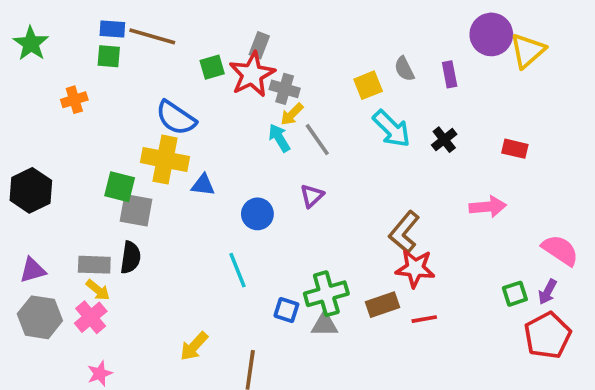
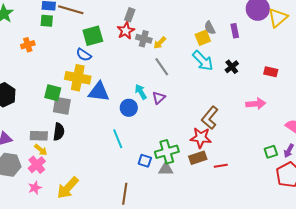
green square: (212, 67) -> (93, 36), moved, size x1.5
red star: (252, 74) -> (126, 31), size x0.7
yellow square: (368, 85) -> (203, 38), moved
yellow arrow: (292, 114) -> (160, 43), moved
blue semicircle: (176, 118) -> (84, 55), size x0.7
cyan arrow: (279, 138) -> (141, 92), moved
blue triangle: (203, 185) -> (99, 92), size x1.6
red star: (415, 268) -> (201, 138), moved
yellow arrow: (194, 346) -> (68, 188), moved, size x1.4
pink star: (100, 373) -> (35, 188), moved

